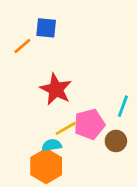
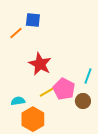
pink pentagon: (89, 124) -> (64, 89), turned -30
cyan semicircle: (52, 145) -> (18, 101), moved

